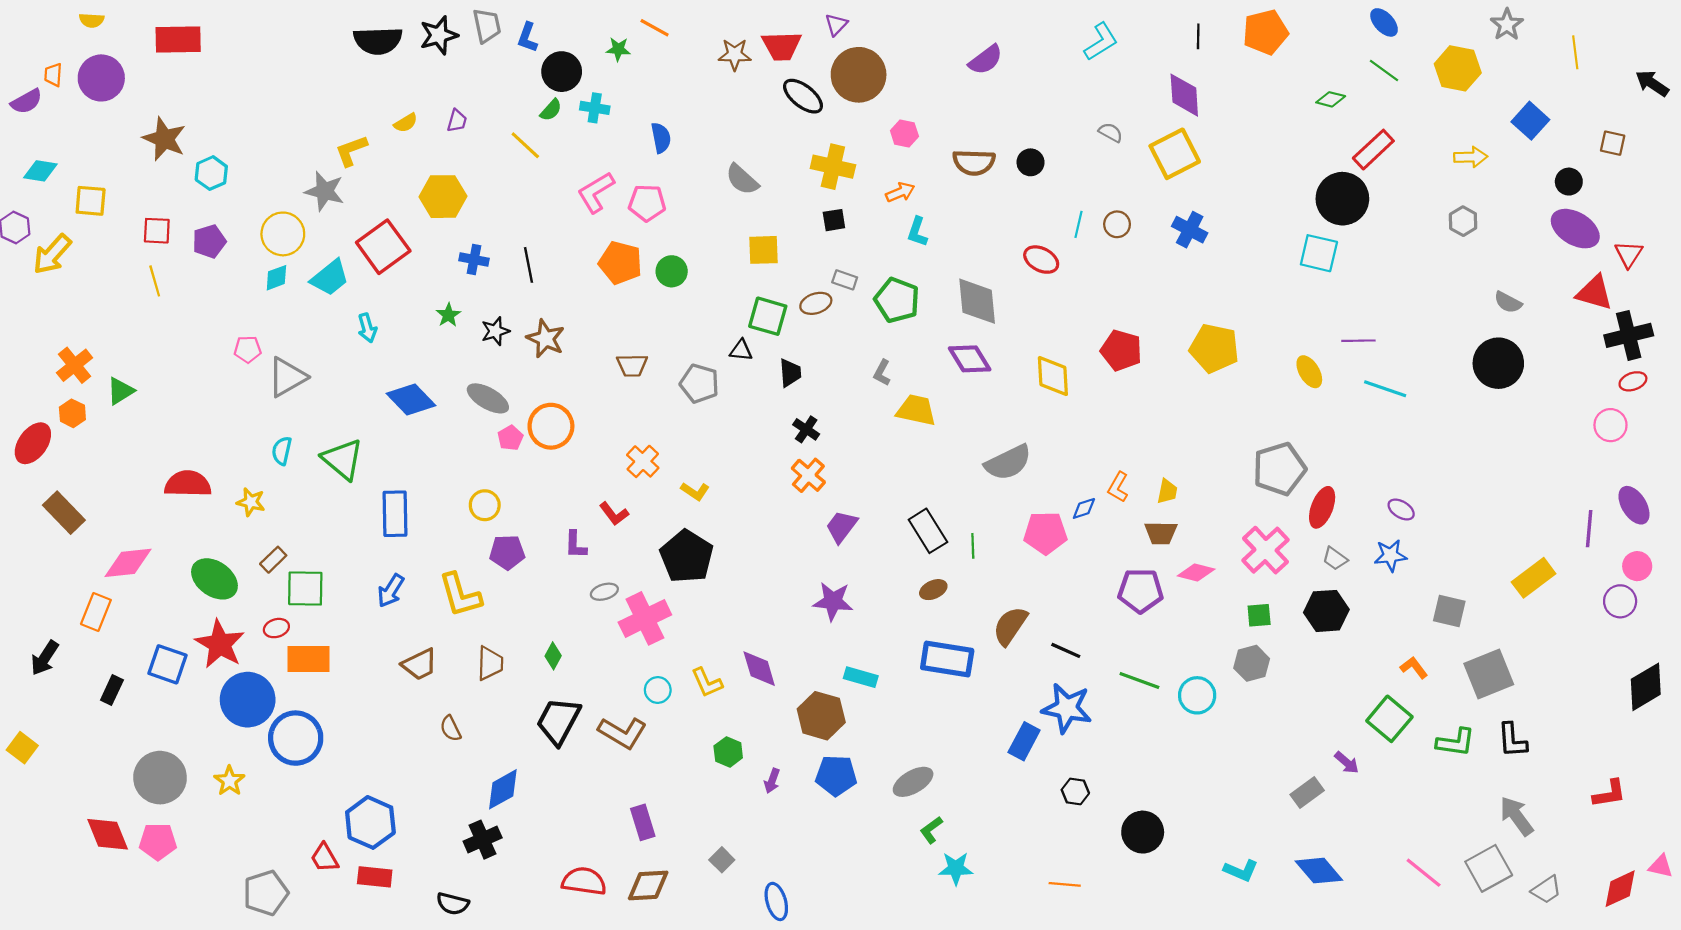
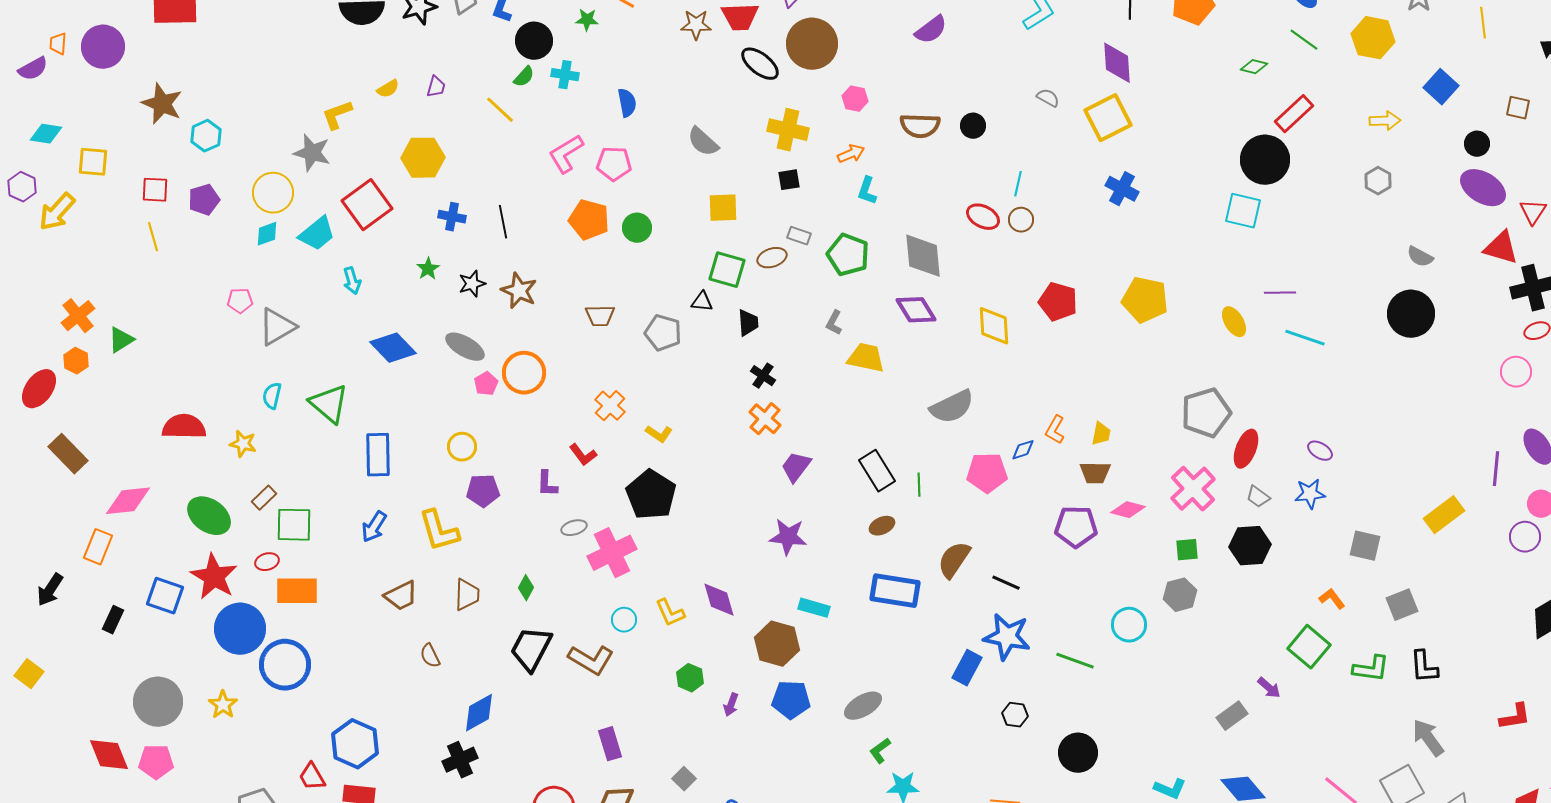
brown circle: (1117, 224) -> (1021, 220), moved
gray square: (1489, 674) -> (1402, 605), size x0.7
green line: (1139, 680) -> (1075, 661), moved

